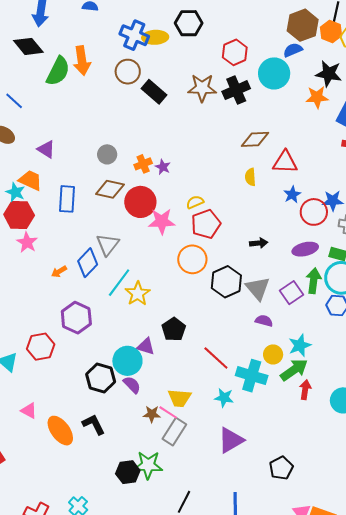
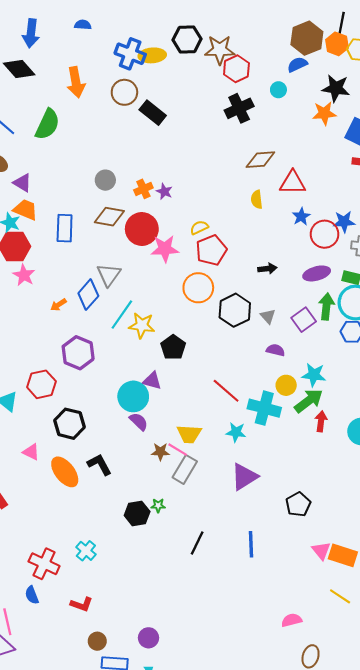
green semicircle: (58, 71) -> (47, 124), moved
cyan circle: (274, 73) -> (278, 90), size x0.5
brown star: (202, 88) -> (220, 50), moved
purple triangle: (46, 149) -> (22, 183), moved
gray triangle: (258, 288) -> (268, 316), size x0.6
yellow star: (138, 294) -> (142, 325), turned -30
black pentagon: (174, 329) -> (173, 347), moved
cyan star: (300, 345) -> (314, 375), turned 30
black hexagon: (101, 378) -> (69, 424), moved
green star: (148, 465) -> (158, 505), size x0.5

